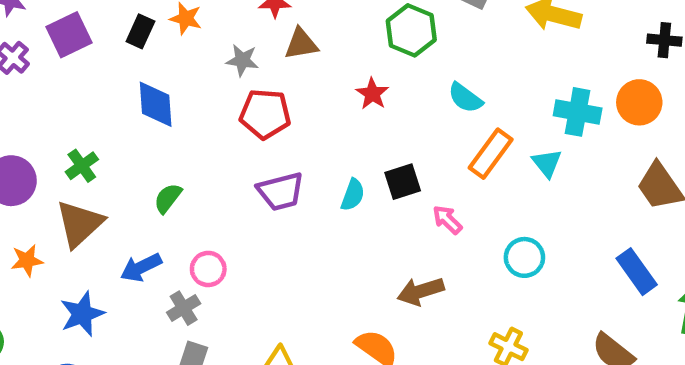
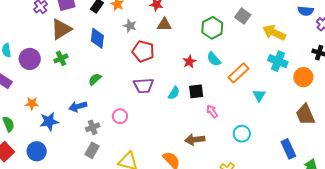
gray star: (242, 60) -> (130, 26), moved
red star: (372, 94) -> (189, 61), moved
cyan semicircle: (465, 98) -> (214, 59), moved
cyan cross: (578, 112) -> (278, 61), moved
orange rectangle: (491, 154) -> (238, 73), moved
brown triangle: (80, 224) -> (61, 29), moved
orange star: (27, 260) -> (32, 103), moved
pink circle: (208, 269) -> (120, 116), moved

